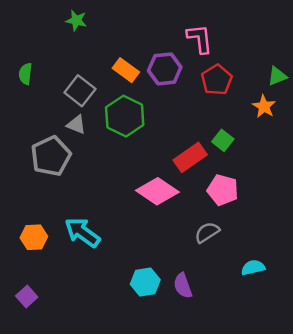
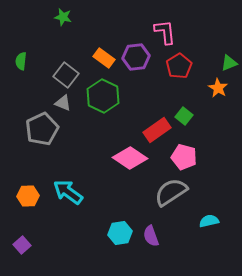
gray semicircle: (207, 232) -> (171, 192), size x1.6

